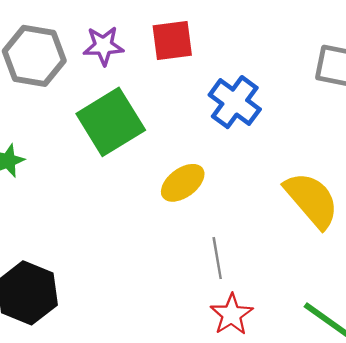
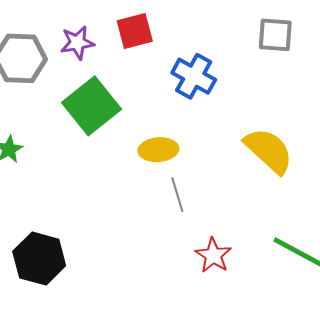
yellow ellipse: (183, 183) -> (158, 150), turned 39
gray line: (217, 258) -> (177, 195), moved

